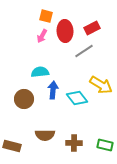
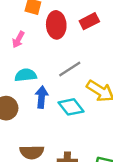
pink arrow: (42, 36) -> (18, 40), moved
gray line: (84, 51) -> (70, 69), moved

